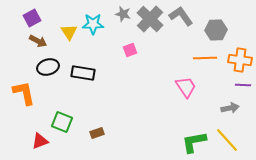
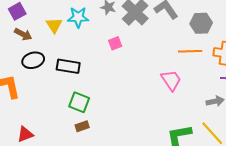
green square: (62, 122) -> (79, 102), moved

